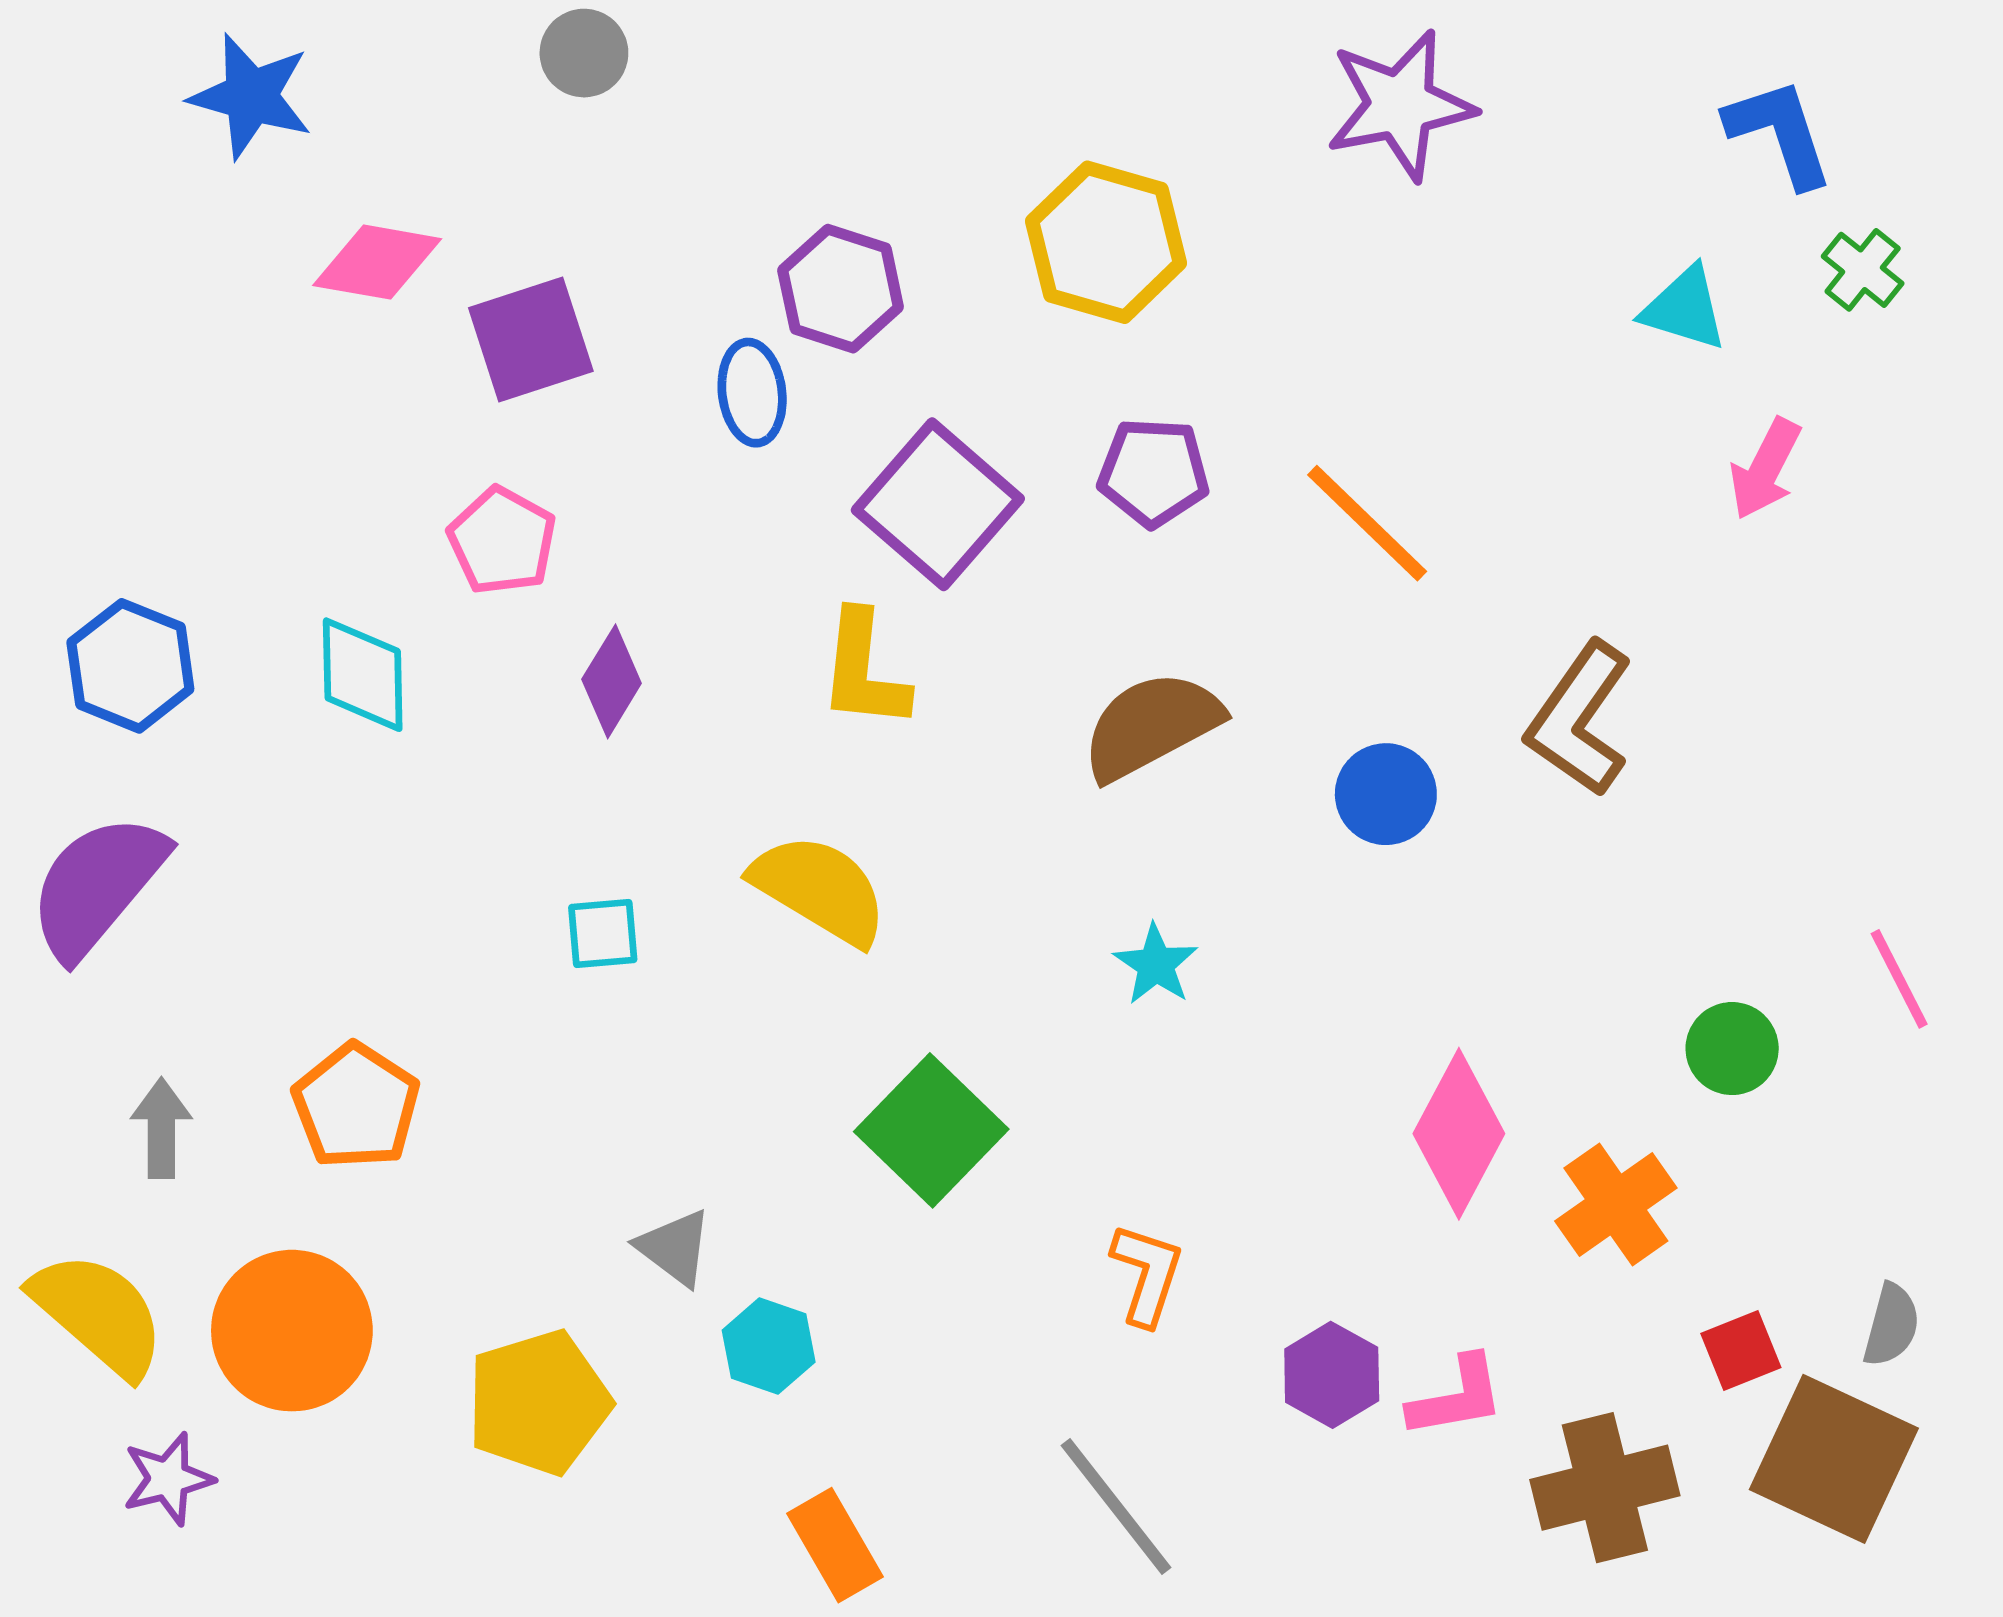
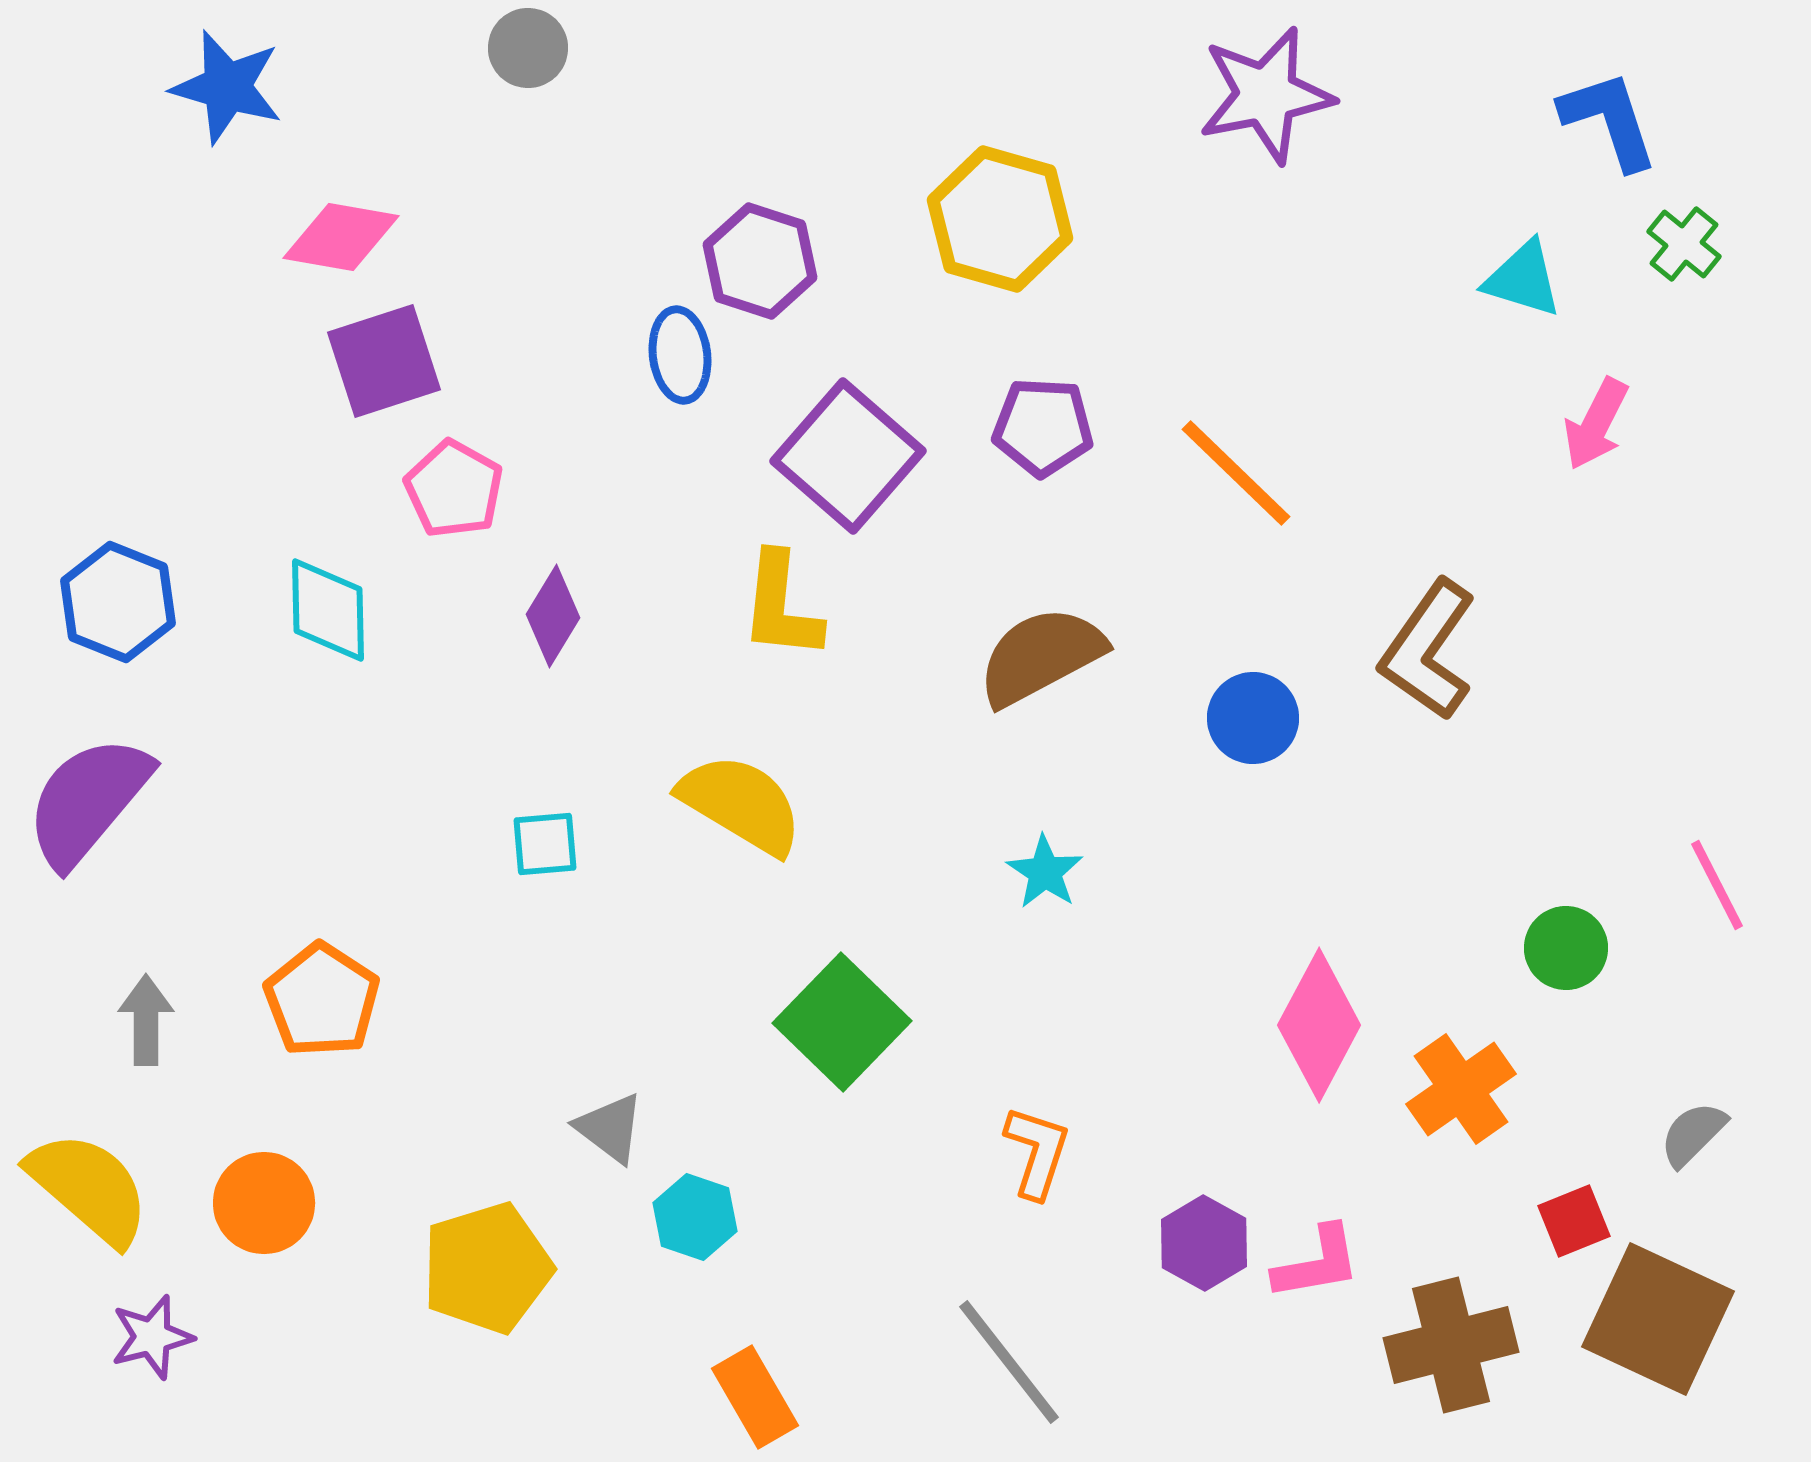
purple square: (531, 340) -> (384, 361), moved
gray semicircle: (1891, 1325) -> (1693, 1134), moved, turned -150
orange circle: (292, 1331) -> (264, 1203), size x0.7

